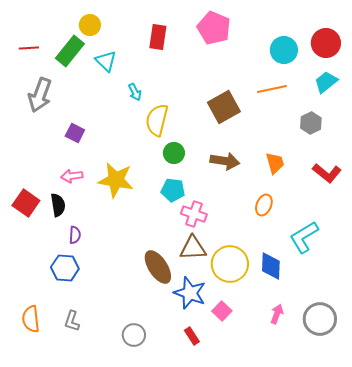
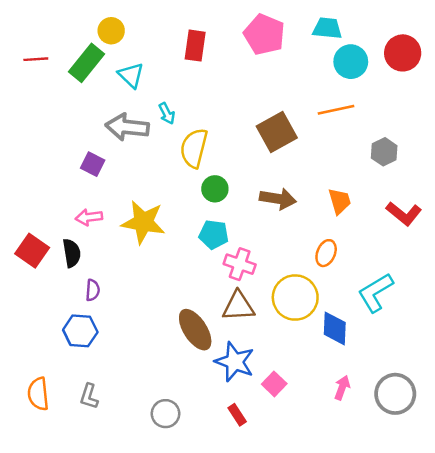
cyan trapezoid: (326, 82) -> (327, 28), moved, turned 45
gray arrow: (40, 95) -> (127, 127), moved, turned 76
yellow circle: (230, 264) -> (295, 298), moved

